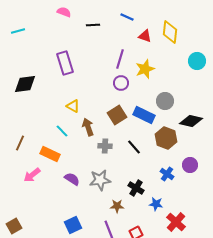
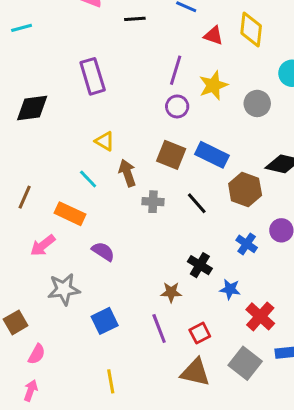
gray circle: (165, 101) -> (257, 103), moved
brown square: (117, 115) -> (171, 155), turned -36
gray star: (100, 180) -> (64, 289), moved

